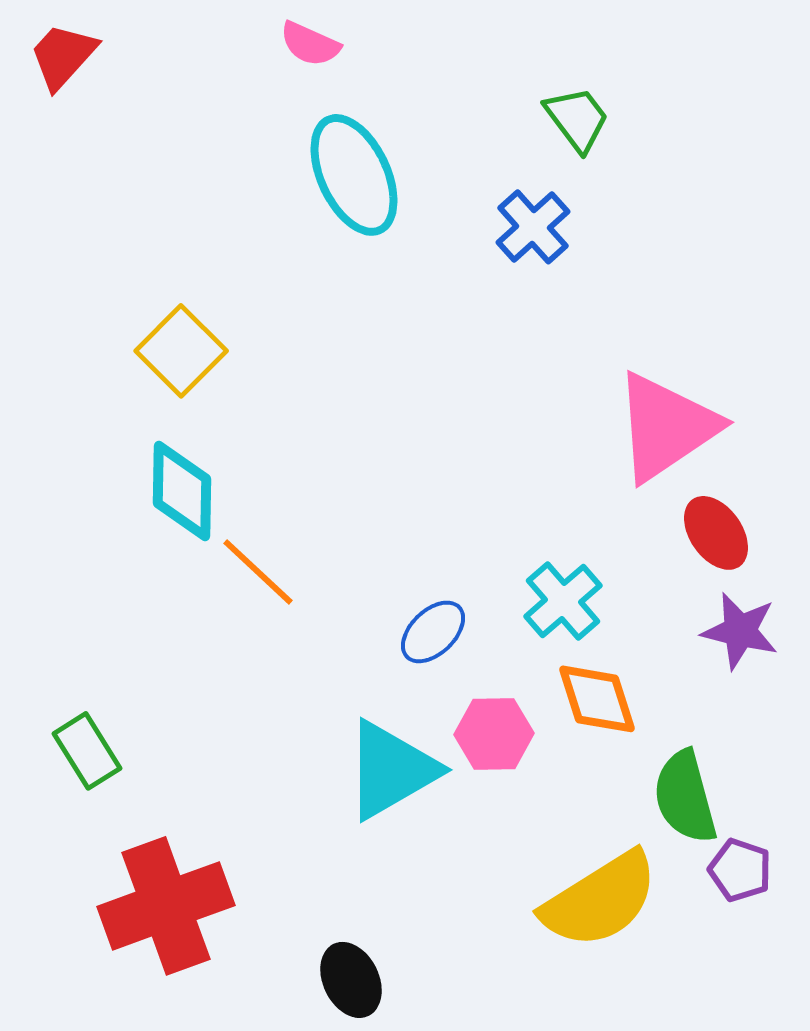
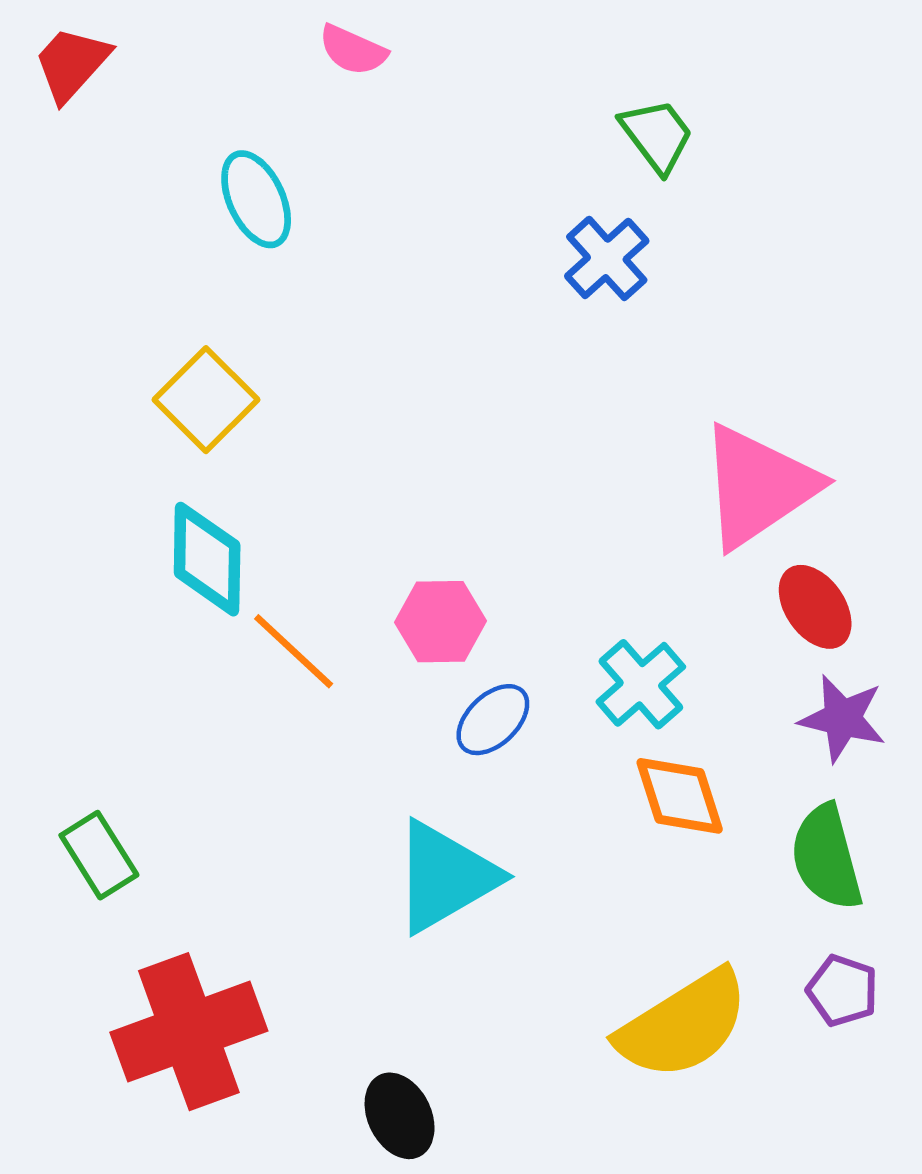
cyan ellipse: (354, 175) -> (256, 199), moved, size x0.7
pink hexagon: (494, 734) -> (441, 622), moved
green semicircle: (685, 797) -> (826, 857), moved

